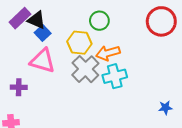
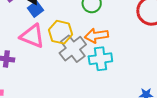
yellow hexagon: (79, 43) -> (61, 32), moved

